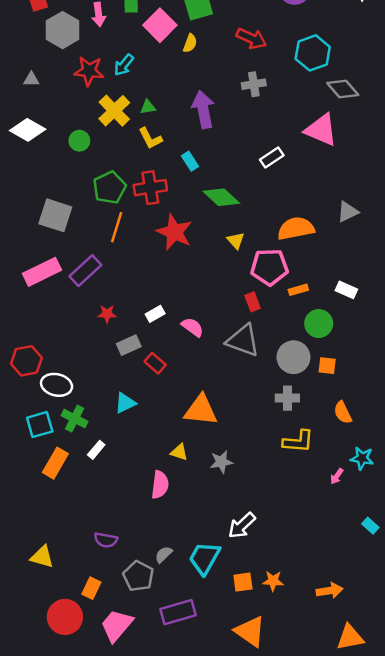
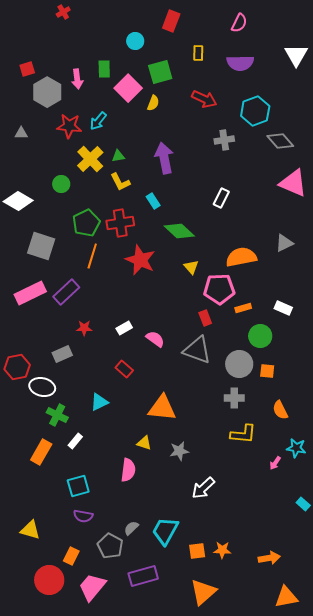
gray cross: (254, 84) -> (224, 140), moved
white diamond: (28, 130) -> (18, 201), moved
pink triangle: (321, 130) -> (293, 183), moved
white rectangle: (272, 158) -> (221, 198), turned -30
gray rectangle: (129, 345) -> (62, 354), moved
cyan square: (40, 425) -> (78, 486), moved
white arrow: (242, 526) -> (203, 488), moved
orange triangle: (250, 631) -> (203, 592), turned 44

